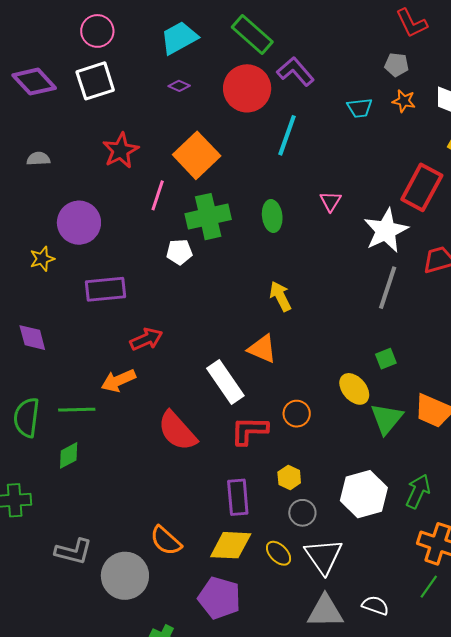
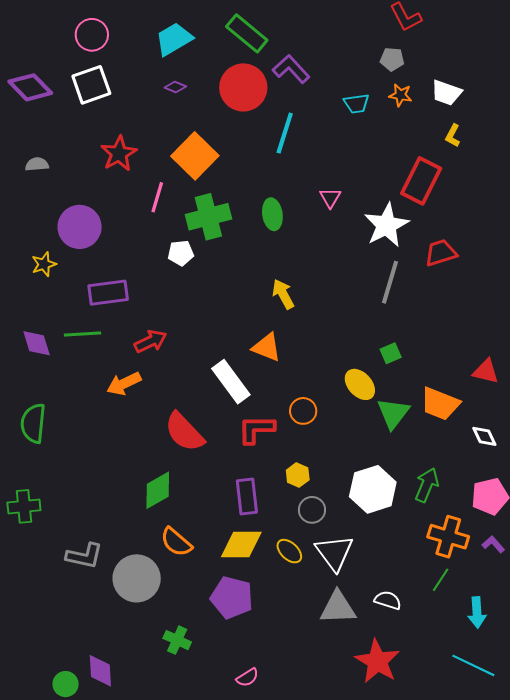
green line: (77, 410) -> (82, 334), moved
green diamond: (69, 455) -> (158, 490), moved, size x1.4

